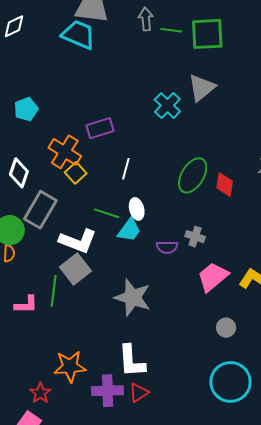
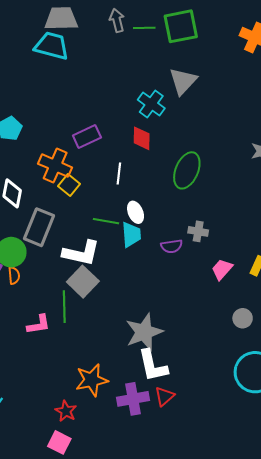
red diamond: (225, 185) -> (142, 138), moved
cyan trapezoid: (129, 230) -> (131, 235), turned -32
pink trapezoid: (213, 277) -> (222, 269), size x0.7
gray star: (133, 297) -> (144, 332), moved, turned -30

